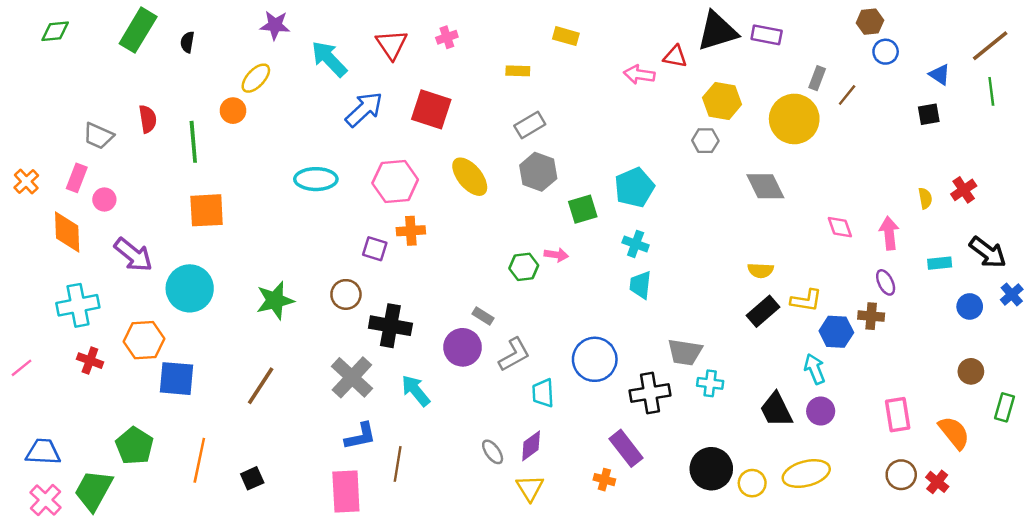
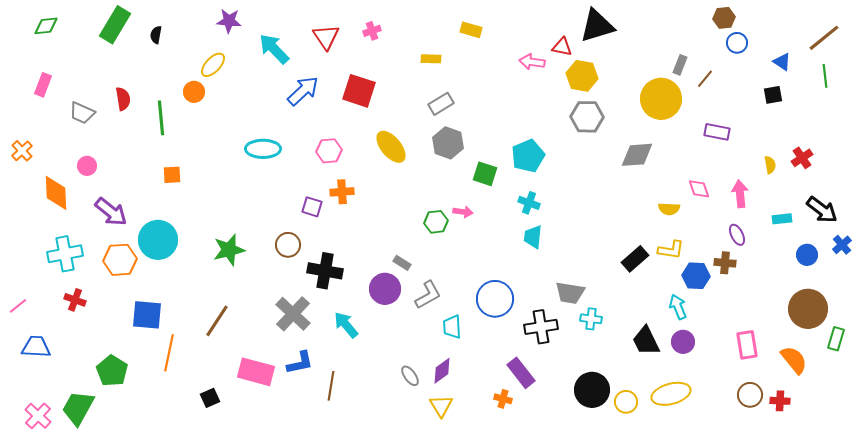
purple rectangle: (767, 35) -> (717, 132), moved
yellow hexagon: (722, 101) -> (582, 76), moved
gray hexagon: (705, 141) -> (587, 117), size x1.5
pink rectangle: (77, 178) -> (43, 85), moved
pink hexagon: (395, 181) -> (329, 151), size x0.7
gray diamond: (765, 186) -> (637, 155), turned -68
green square: (583, 209) -> (485, 174), turned 35
orange square: (207, 210) -> (172, 175), size x0.6
yellow semicircle: (761, 270) -> (669, 209), moved
orange hexagon: (144, 340) -> (120, 260), moved
brown circle: (971, 371) -> (808, 309), size x1.8
blue trapezoid: (43, 452) -> (36, 347), moved
orange line: (199, 460) -> (169, 353), moved
red cross: (937, 482) -> (780, 401), turned -36
pink rectangle: (346, 492) -> (256, 372), moved, turned -72

